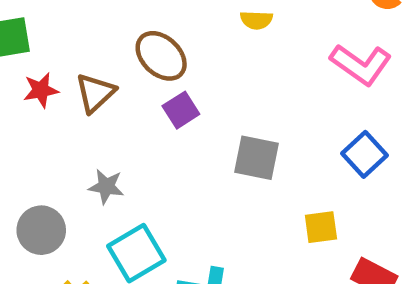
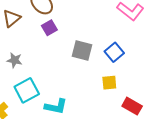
blue square: (364, 154) -> (114, 52), moved

